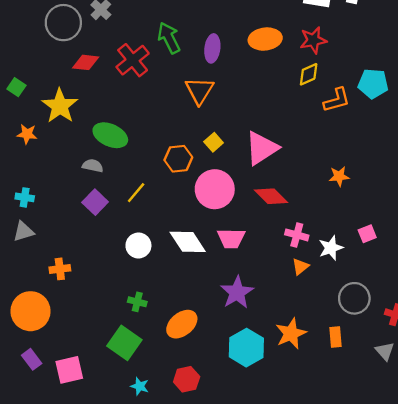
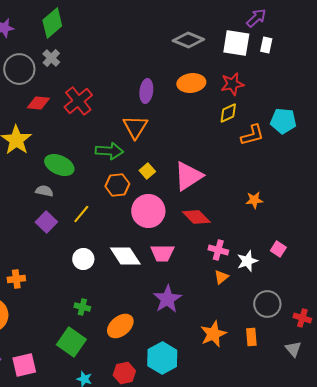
green arrow: (169, 38) -> (109, 151), moved, turned 120
pink square: (367, 234) -> (278, 249), turned -35
cyan hexagon: (246, 348) -> (162, 358), moved

